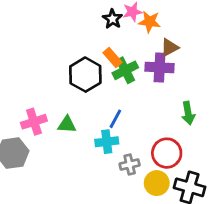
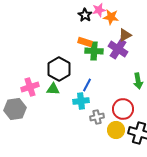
orange rectangle: (112, 57) -> (85, 42), turned -32
purple cross: (160, 67) -> (118, 49), turned 30
green cross: (125, 70) -> (94, 51), turned 30
black hexagon: (85, 75) -> (59, 69), moved

